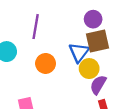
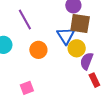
purple line: (36, 27) -> (25, 19), turned -30
brown square: (97, 41) -> (80, 24), turned 30

